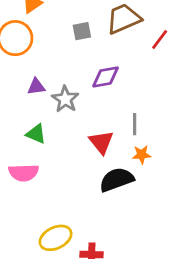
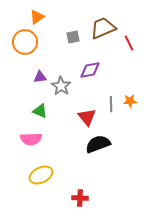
red line: (160, 39) -> (129, 43), turned -63
orange star: (142, 155) -> (130, 101), moved
yellow ellipse: (56, 238) -> (41, 175), moved

